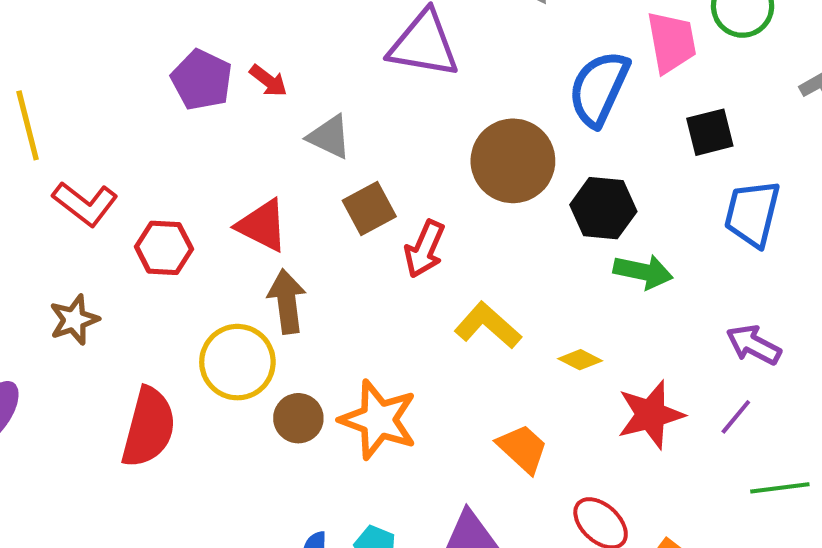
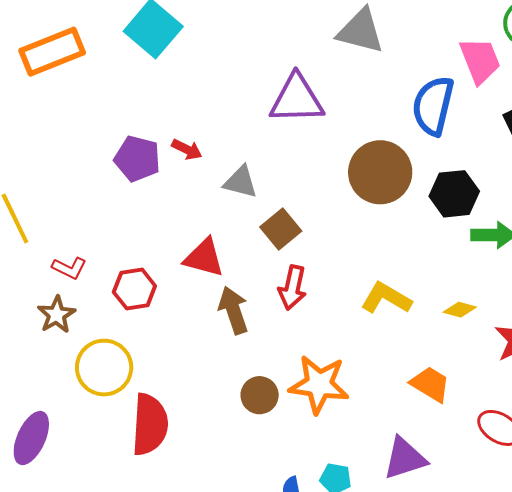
red L-shape: (85, 204) -> (69, 268), size x0.7
red arrow: (425, 249) -> (293, 288), moved
brown star: (74, 320) -> (57, 315), moved
yellow circle: (237, 362) -> (104, 368), moved

